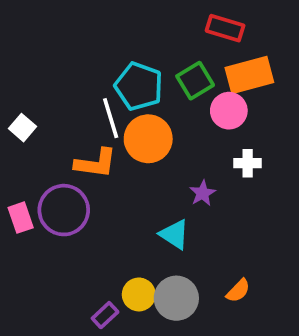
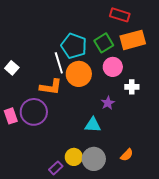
pink circle: (229, 111) -> (113, 67), moved
cyan triangle: (174, 234) -> (93, 125), turned -30

